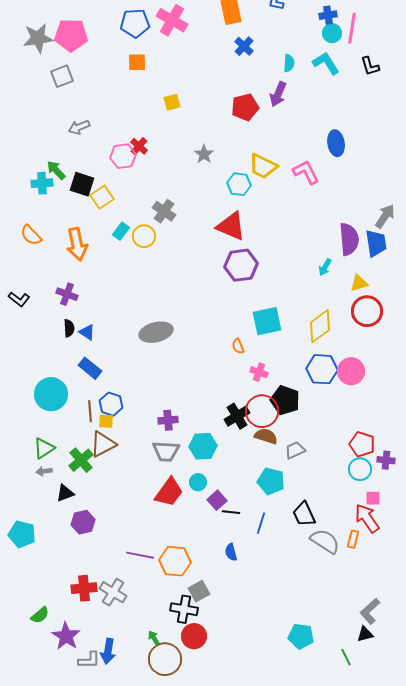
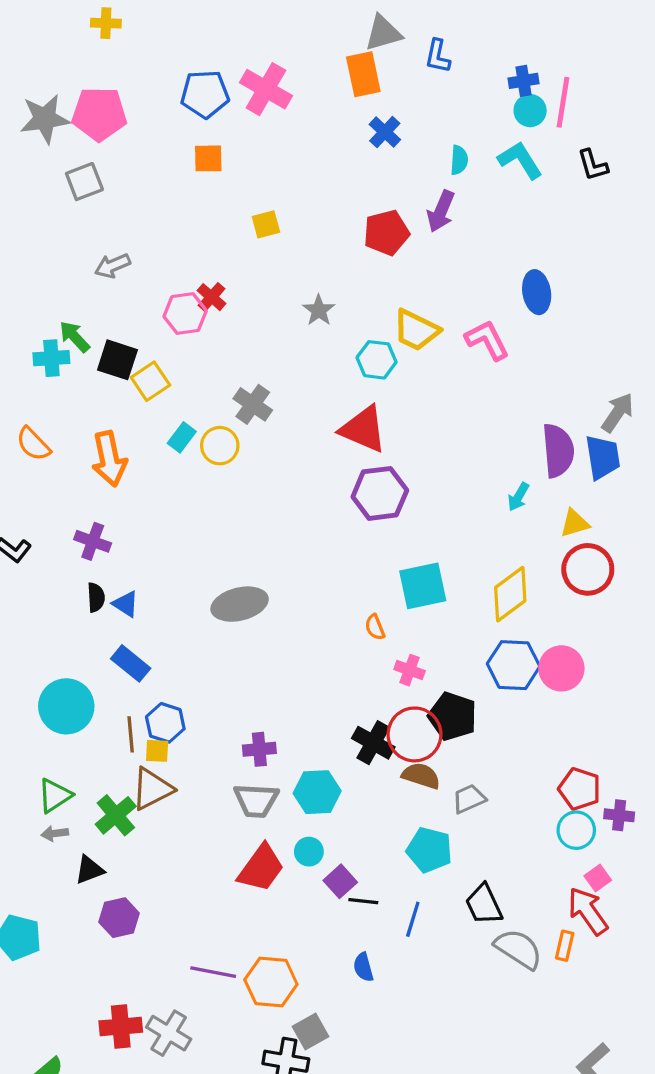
black cross: (237, 416) -> (373, 743), turned -30
pink square: (373, 498) -> (598, 878), turned -35

